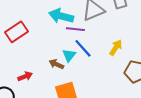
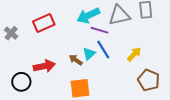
cyan arrow: (61, 16) -> (88, 16), turned -50
red arrow: (25, 76) -> (44, 66), size x1.5

